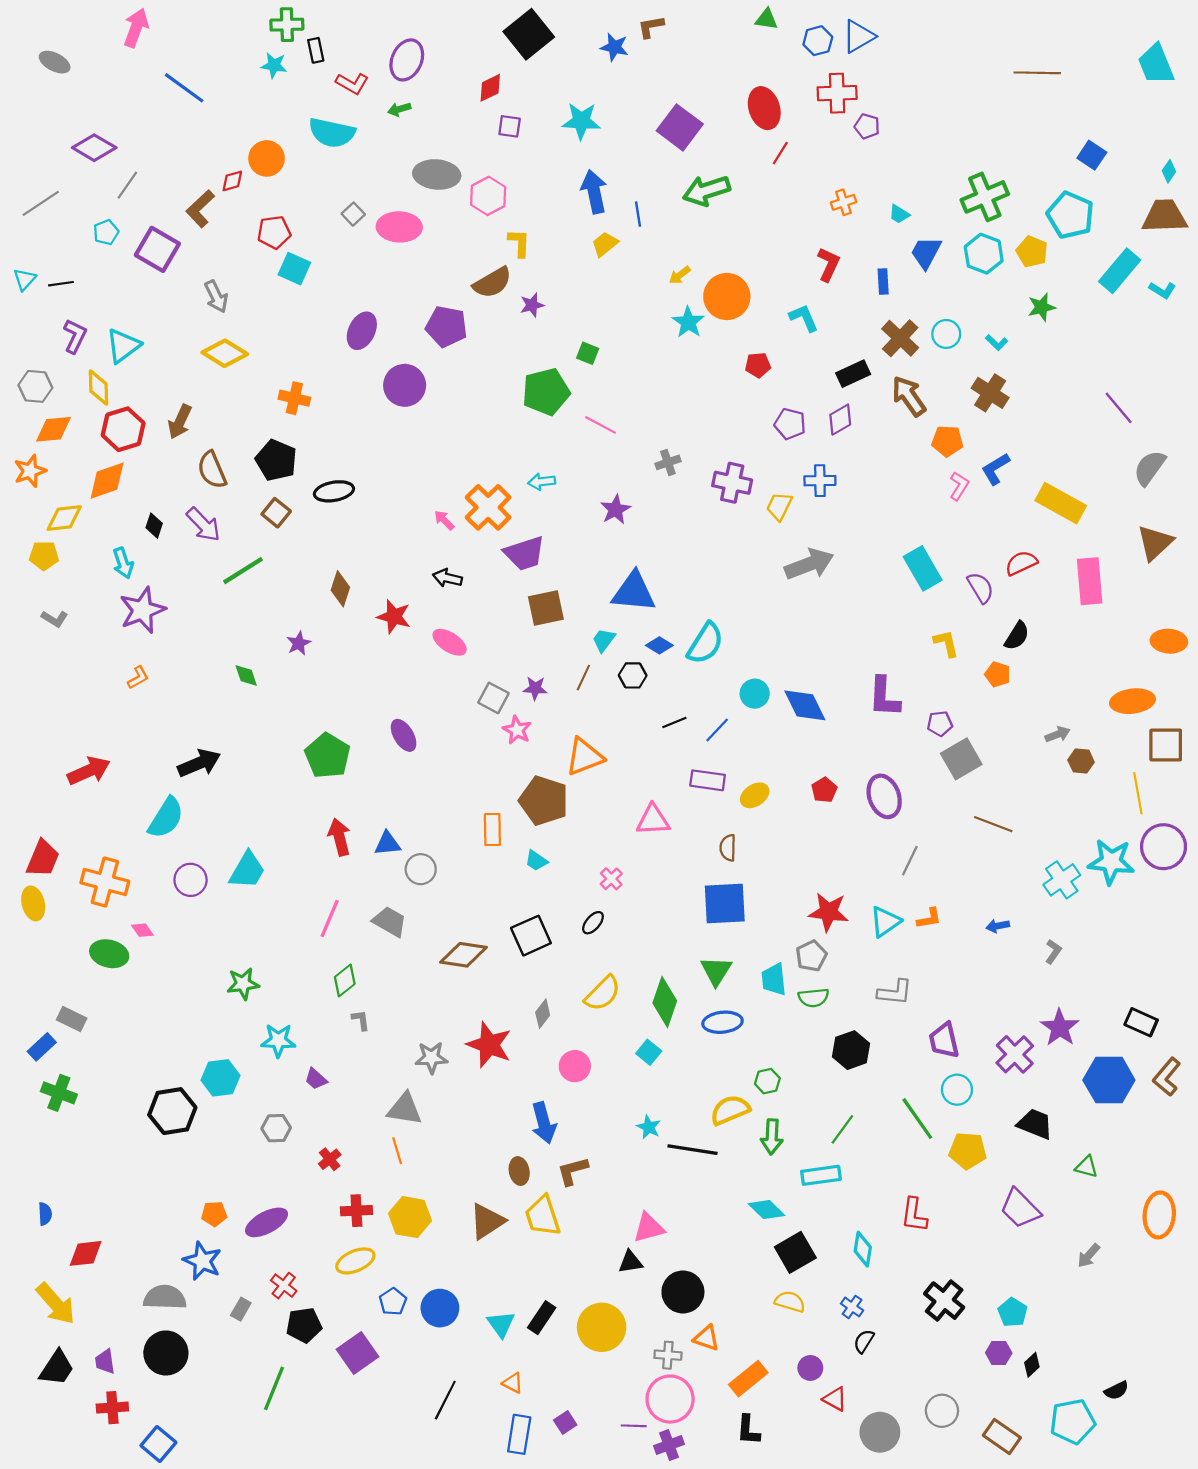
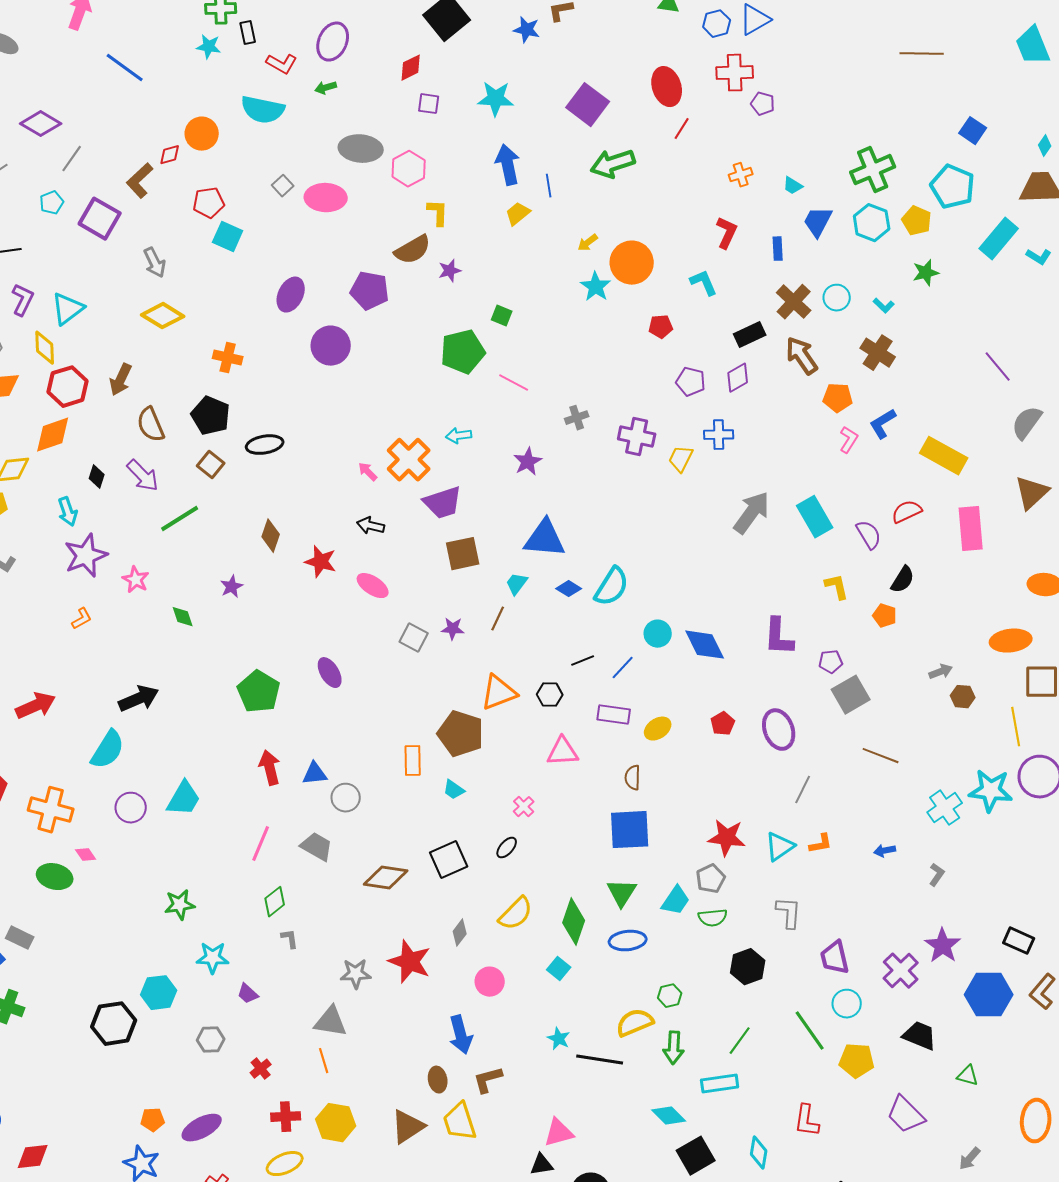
gray arrow: (809, 564) -> (752, 513), moved, turned -33
black hexagon: (633, 675) -> (550, 695), moved
pink star: (517, 730) -> (136, 580), moved
cyan trapezoid: (774, 979) -> (676, 901), turned -140
gray L-shape: (895, 992) -> (789, 913), turned -92

